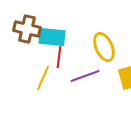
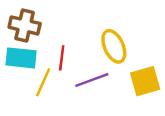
cyan rectangle: (52, 37) -> (21, 58), moved

